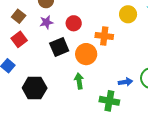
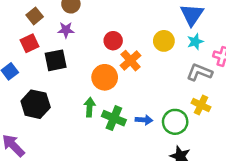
red circle: (74, 23) -> (113, 41), moved
orange cross: (104, 36) -> (130, 61), turned 30
black square: (59, 47) -> (56, 60), moved
green cross: (109, 101) -> (114, 118), moved

